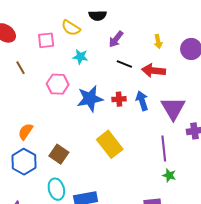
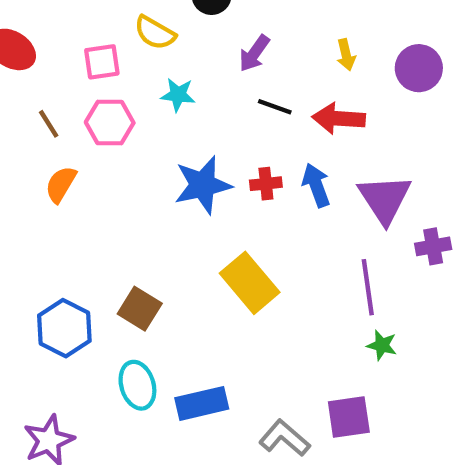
pink hexagon: (58, 84) -> (110, 123), moved
orange semicircle: (25, 132) -> (61, 184), moved

